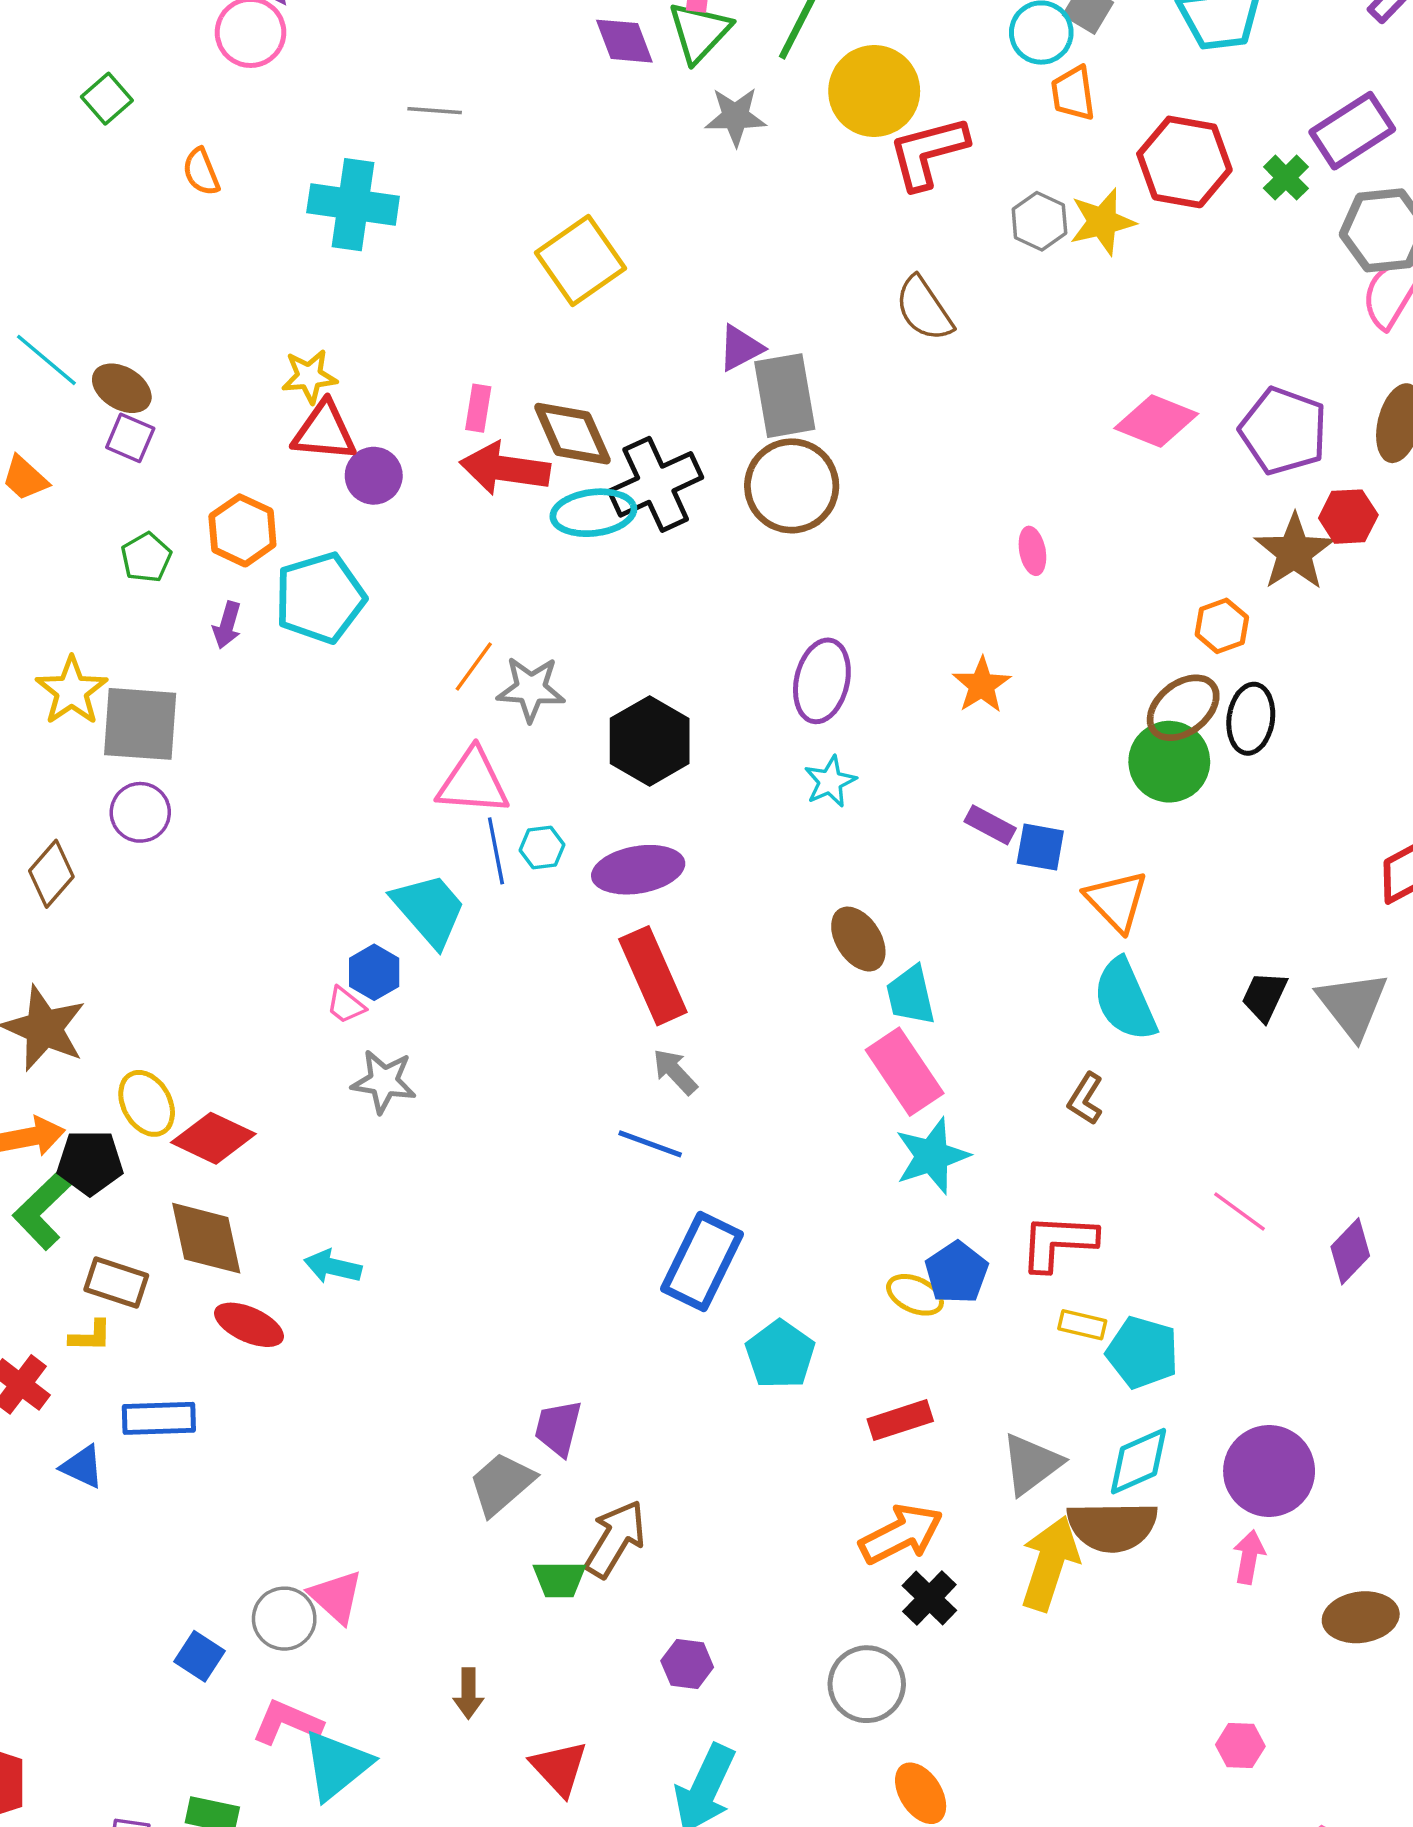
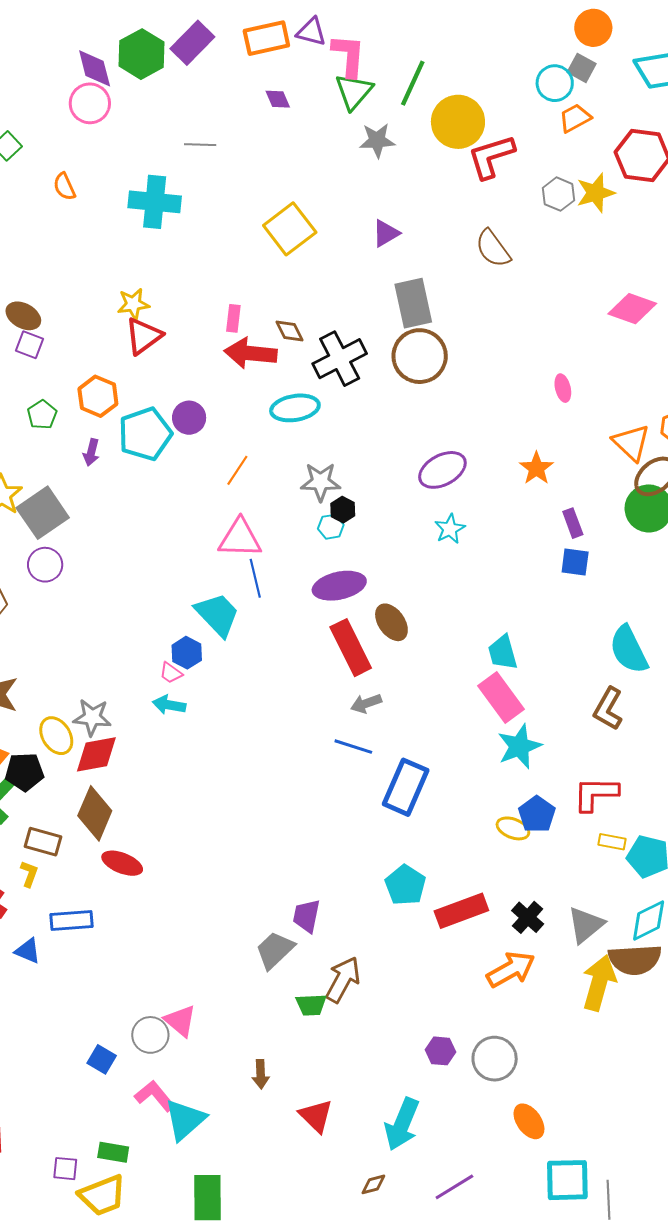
purple diamond: (624, 41) -> (278, 99), moved, size x0.7
orange trapezoid: (1073, 93) -> (575, 118), turned 72
purple triangle: (741, 348) -> (386, 233), moved
red triangle: (324, 431) -> (143, 336), turned -39
brown diamond: (572, 434) -> (289, 331), size x0.6
purple circle: (374, 476) -> (189, 418), moved
cyan ellipse: (593, 513) -> (295, 408), moved
purple ellipse: (822, 681) -> (442, 470), turned 51
gray star: (531, 689) -> (321, 482), moved
gray square: (140, 724) -> (43, 513), turned -36
black hexagon: (650, 741) -> (343, 510), size x0.5
purple rectangle: (990, 825) -> (573, 523), moved, turned 44
cyan hexagon: (542, 847) -> (331, 527), moved
orange triangle: (1117, 901) -> (631, 443), moved
brown ellipse: (858, 939) -> (391, 622), moved
gray arrow: (675, 1072) -> (366, 703), turned -64
gray star: (384, 1081) -> (92, 717), moved
brown L-shape: (1085, 1099) -> (608, 709), size x1.4
red diamond: (213, 1138) -> (96, 754), turned -33
brown diamond: (206, 1238) -> (95, 813), turned 38
blue rectangle: (702, 1261) -> (406, 787), moved
cyan arrow: (333, 1267) -> (169, 705), moved
yellow L-shape: (90, 1336) -> (29, 874), turned -68
cyan pentagon: (780, 1354) -> (405, 885), moved
red rectangle: (900, 1420) -> (461, 911), moved, size x1.4
black cross: (929, 1598) -> (528, 917), moved
purple hexagon: (687, 1664) -> (440, 1051), moved
pink L-shape: (287, 1722) -> (155, 1096), turned 30

